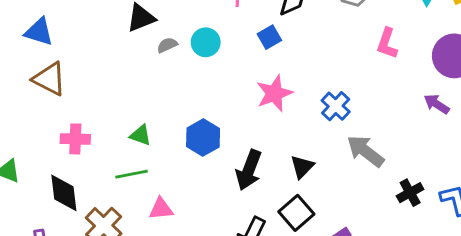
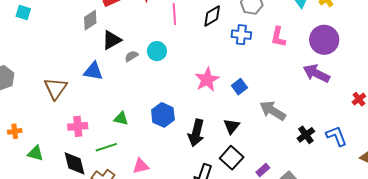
blue triangle: (39, 32) -> (93, 71), moved
blue square: (269, 37) -> (239, 87), moved
brown triangle: (49, 79) -> (56, 88), turned 45
purple arrow: (437, 104) -> (316, 73), size x1.5
blue cross: (336, 106) -> (241, 35), moved, turned -30
green line: (132, 174) -> (106, 147), moved

